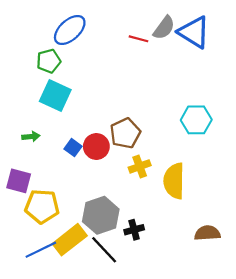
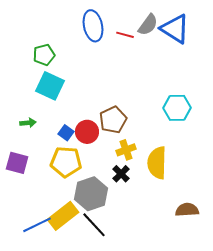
blue ellipse: (70, 30) -> (93, 26), moved, turned -60
yellow pentagon: (42, 206) -> (66, 162), moved
black cross: (134, 230) -> (121, 174), moved, turned -30

